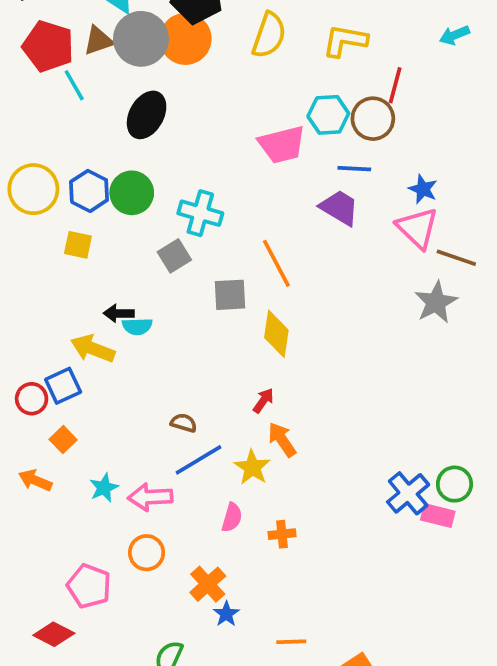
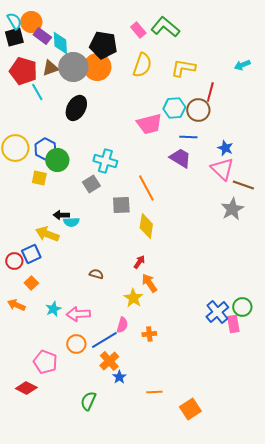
green circle: (132, 193) -> (57, 160), moved
blue line: (198, 460) -> (104, 340), moved
pink rectangle: (438, 516) -> (233, 324), turned 66

